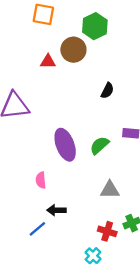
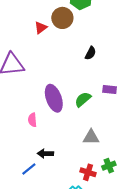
red triangle: (48, 62) -> (41, 28), turned -40
pink semicircle: (41, 180) -> (32, 120), moved

